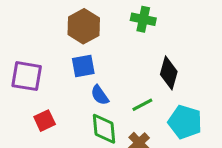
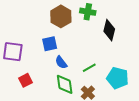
brown hexagon: (84, 26) -> (61, 16), moved
black diamond: (169, 73) -> (109, 30), moved

